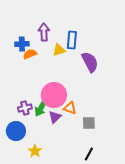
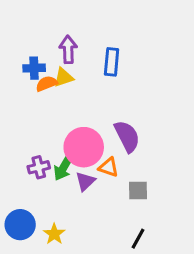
yellow triangle: (59, 50) -> (64, 77), moved
purple semicircle: (90, 62) -> (127, 136), moved
blue circle: (16, 131) -> (20, 225), moved

